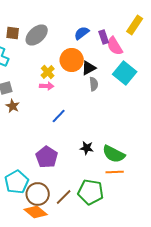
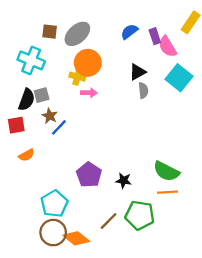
orange circle: (72, 60) -> (88, 63), moved
yellow cross: (48, 72) -> (77, 77), moved, turned -32
blue line: (59, 116) -> (59, 127), moved
black star: (87, 148) -> (124, 181), moved
brown circle: (38, 194) -> (53, 233), moved

